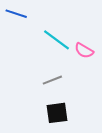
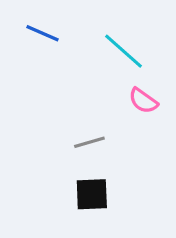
cyan line: (56, 40) -> (123, 51), moved

